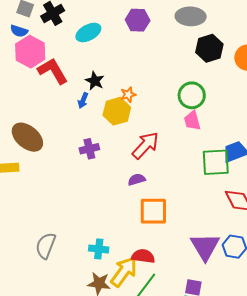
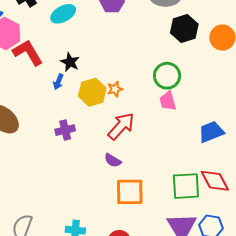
orange star: (128, 95) -> (115, 89), moved
green square: (216, 162) -> (186, 186), moved
purple semicircle: (137, 180) -> (113, 160), turned -132

